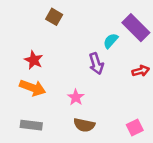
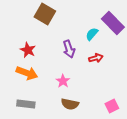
brown square: (54, 17) -> (45, 14), size x1.5
purple arrow: (96, 64) -> (69, 49), moved
red arrow: (141, 71) -> (96, 58), moved

